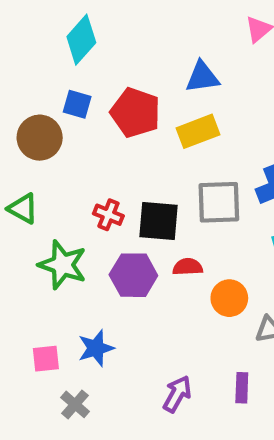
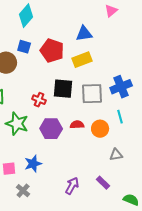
black square: (158, 221) -> (63, 89), moved
orange circle: (229, 298) -> (100, 129), moved
purple rectangle: (242, 388) -> (103, 183), turned -48

